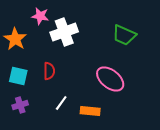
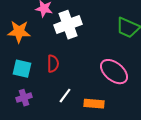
orange star: (15, 39) -> (19, 32), turned -30

